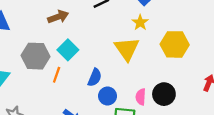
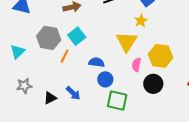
yellow hexagon: (175, 44) -> (161, 56), moved
blue semicircle: (95, 77) -> (96, 62), turned -112
pink semicircle: (141, 97) -> (136, 65), moved

